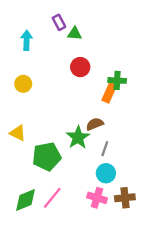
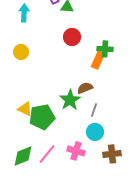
yellow triangle: (18, 133) -> (25, 109), moved
pink cross: (97, 198) -> (76, 151), moved

